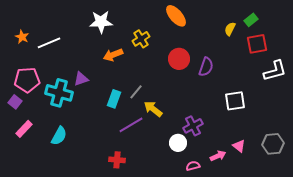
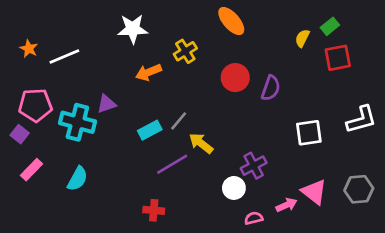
white L-shape: (275, 71) -> (361, 120), moved
cyan rectangle: (114, 99) -> (150, 130), turned 42
pink triangle: (239, 146) -> (314, 192), size x1.5

